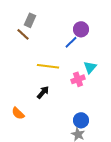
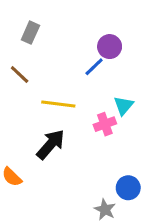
brown line: (23, 34) -> (20, 74), moved
black arrow: (43, 92) -> (51, 144), size x1.5
blue circle: (81, 120) -> (128, 188), moved

